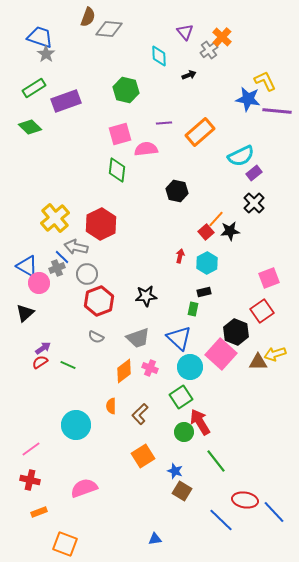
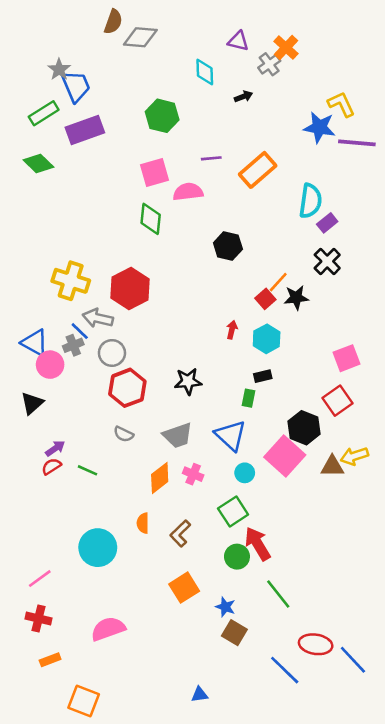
purple triangle: (185, 32) -> (238, 41), turned -36
blue trapezoid: (40, 37) -> (76, 86), moved, turned 48
cyan semicircle: (241, 156) -> (310, 201), turned -56
yellow cross: (55, 218) -> (71, 281), turned -32
cyan circle: (190, 367) -> (245, 473), size x0.6

